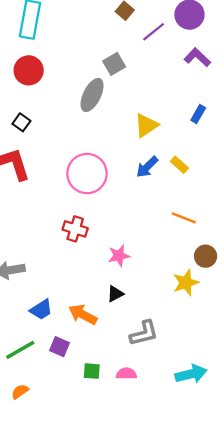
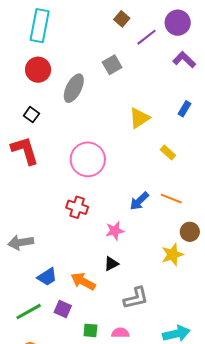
gray ellipse: (92, 95) -> (74, 88), moved
blue arrow: (147, 167) -> (139, 201), moved

